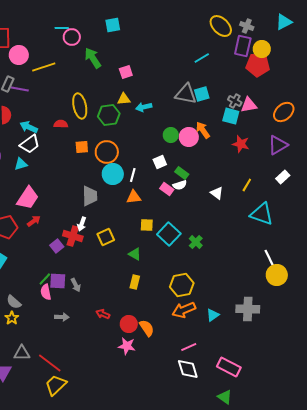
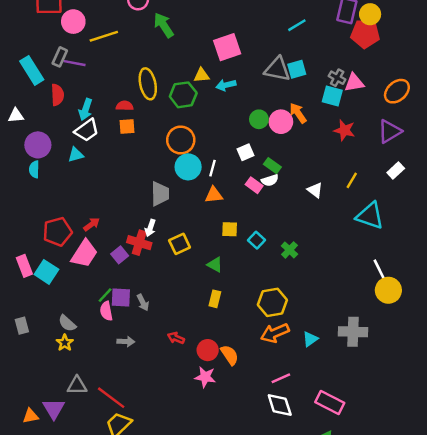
pink square: (126, 72) -> (227, 47), moved, size x1.6
cyan arrow: (29, 127) -> (85, 109), turned -96
orange square: (82, 147) -> (127, 127), moved
pink trapezoid: (28, 198) -> (84, 254), moved
cyan square: (169, 234) -> (256, 240), size x0.6

